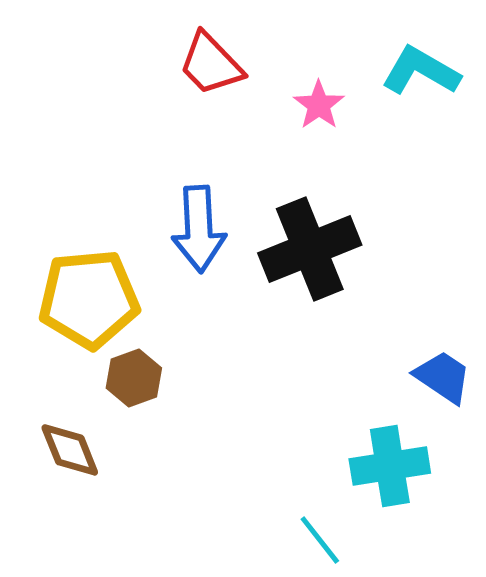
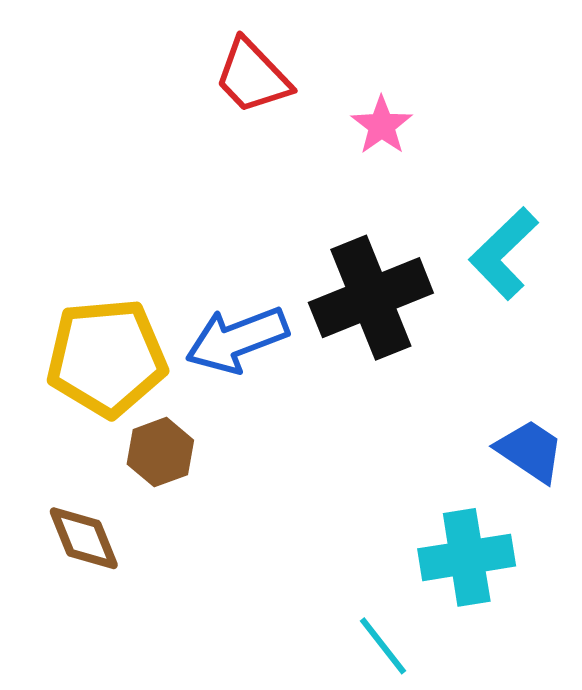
cyan L-shape: (421, 71) -> (504, 253), moved, turned -74
blue arrow: (199, 229) -> (237, 340), moved, turned 72

